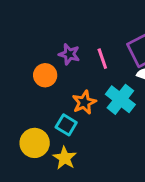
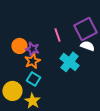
purple star: (69, 54) -> (32, 49), moved
orange star: (84, 102) -> (32, 61), moved

